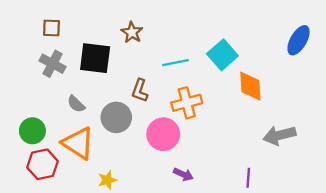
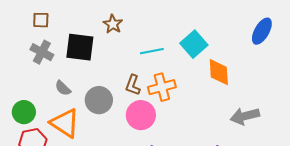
brown L-shape: (140, 91) -> (133, 85), moved

